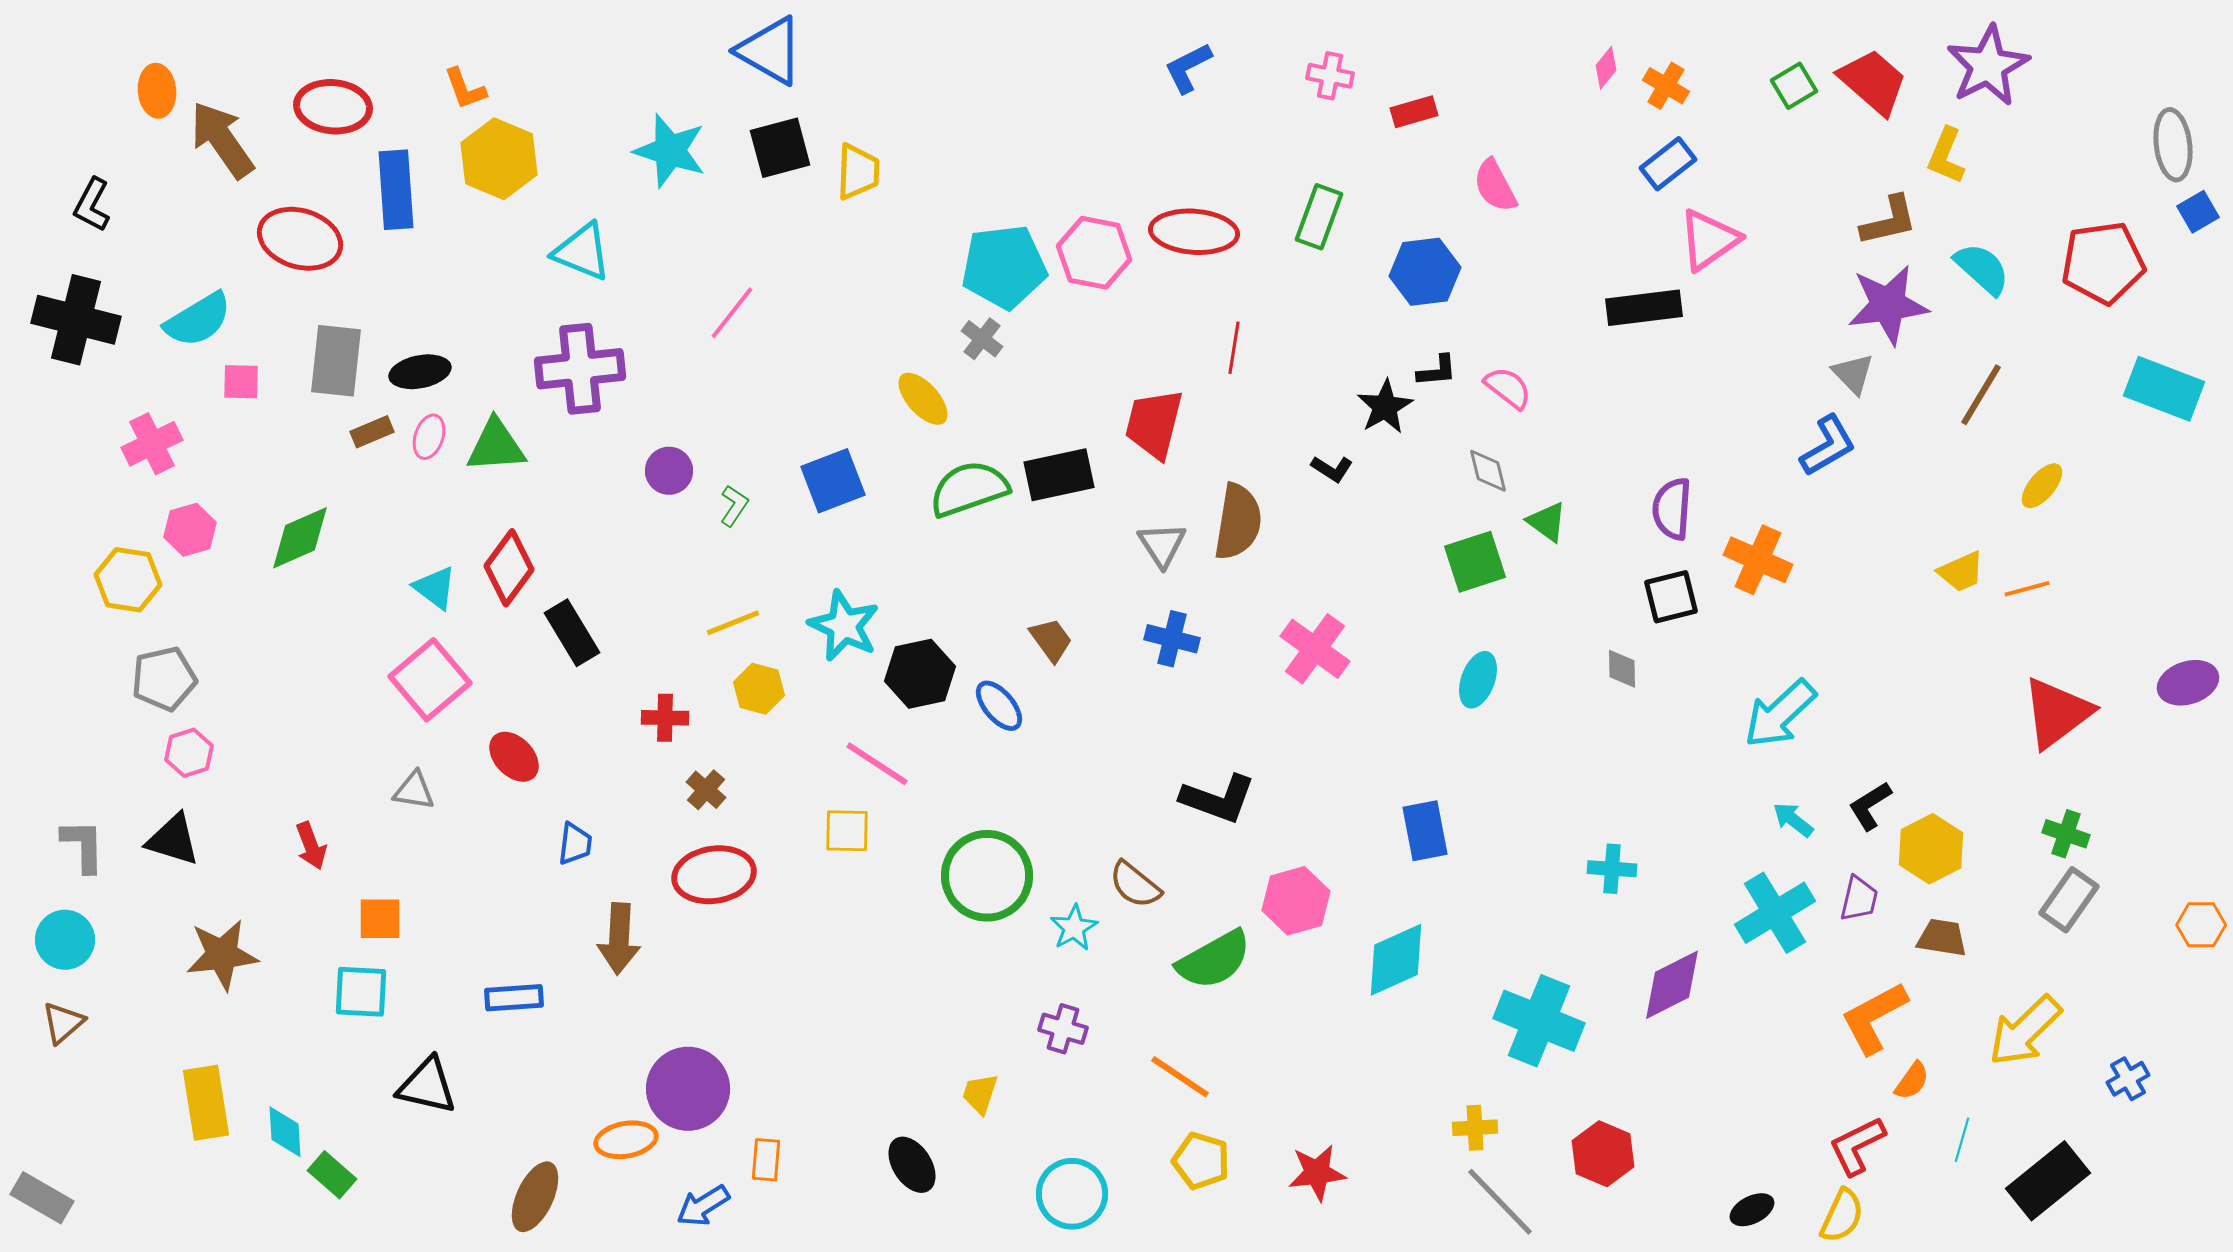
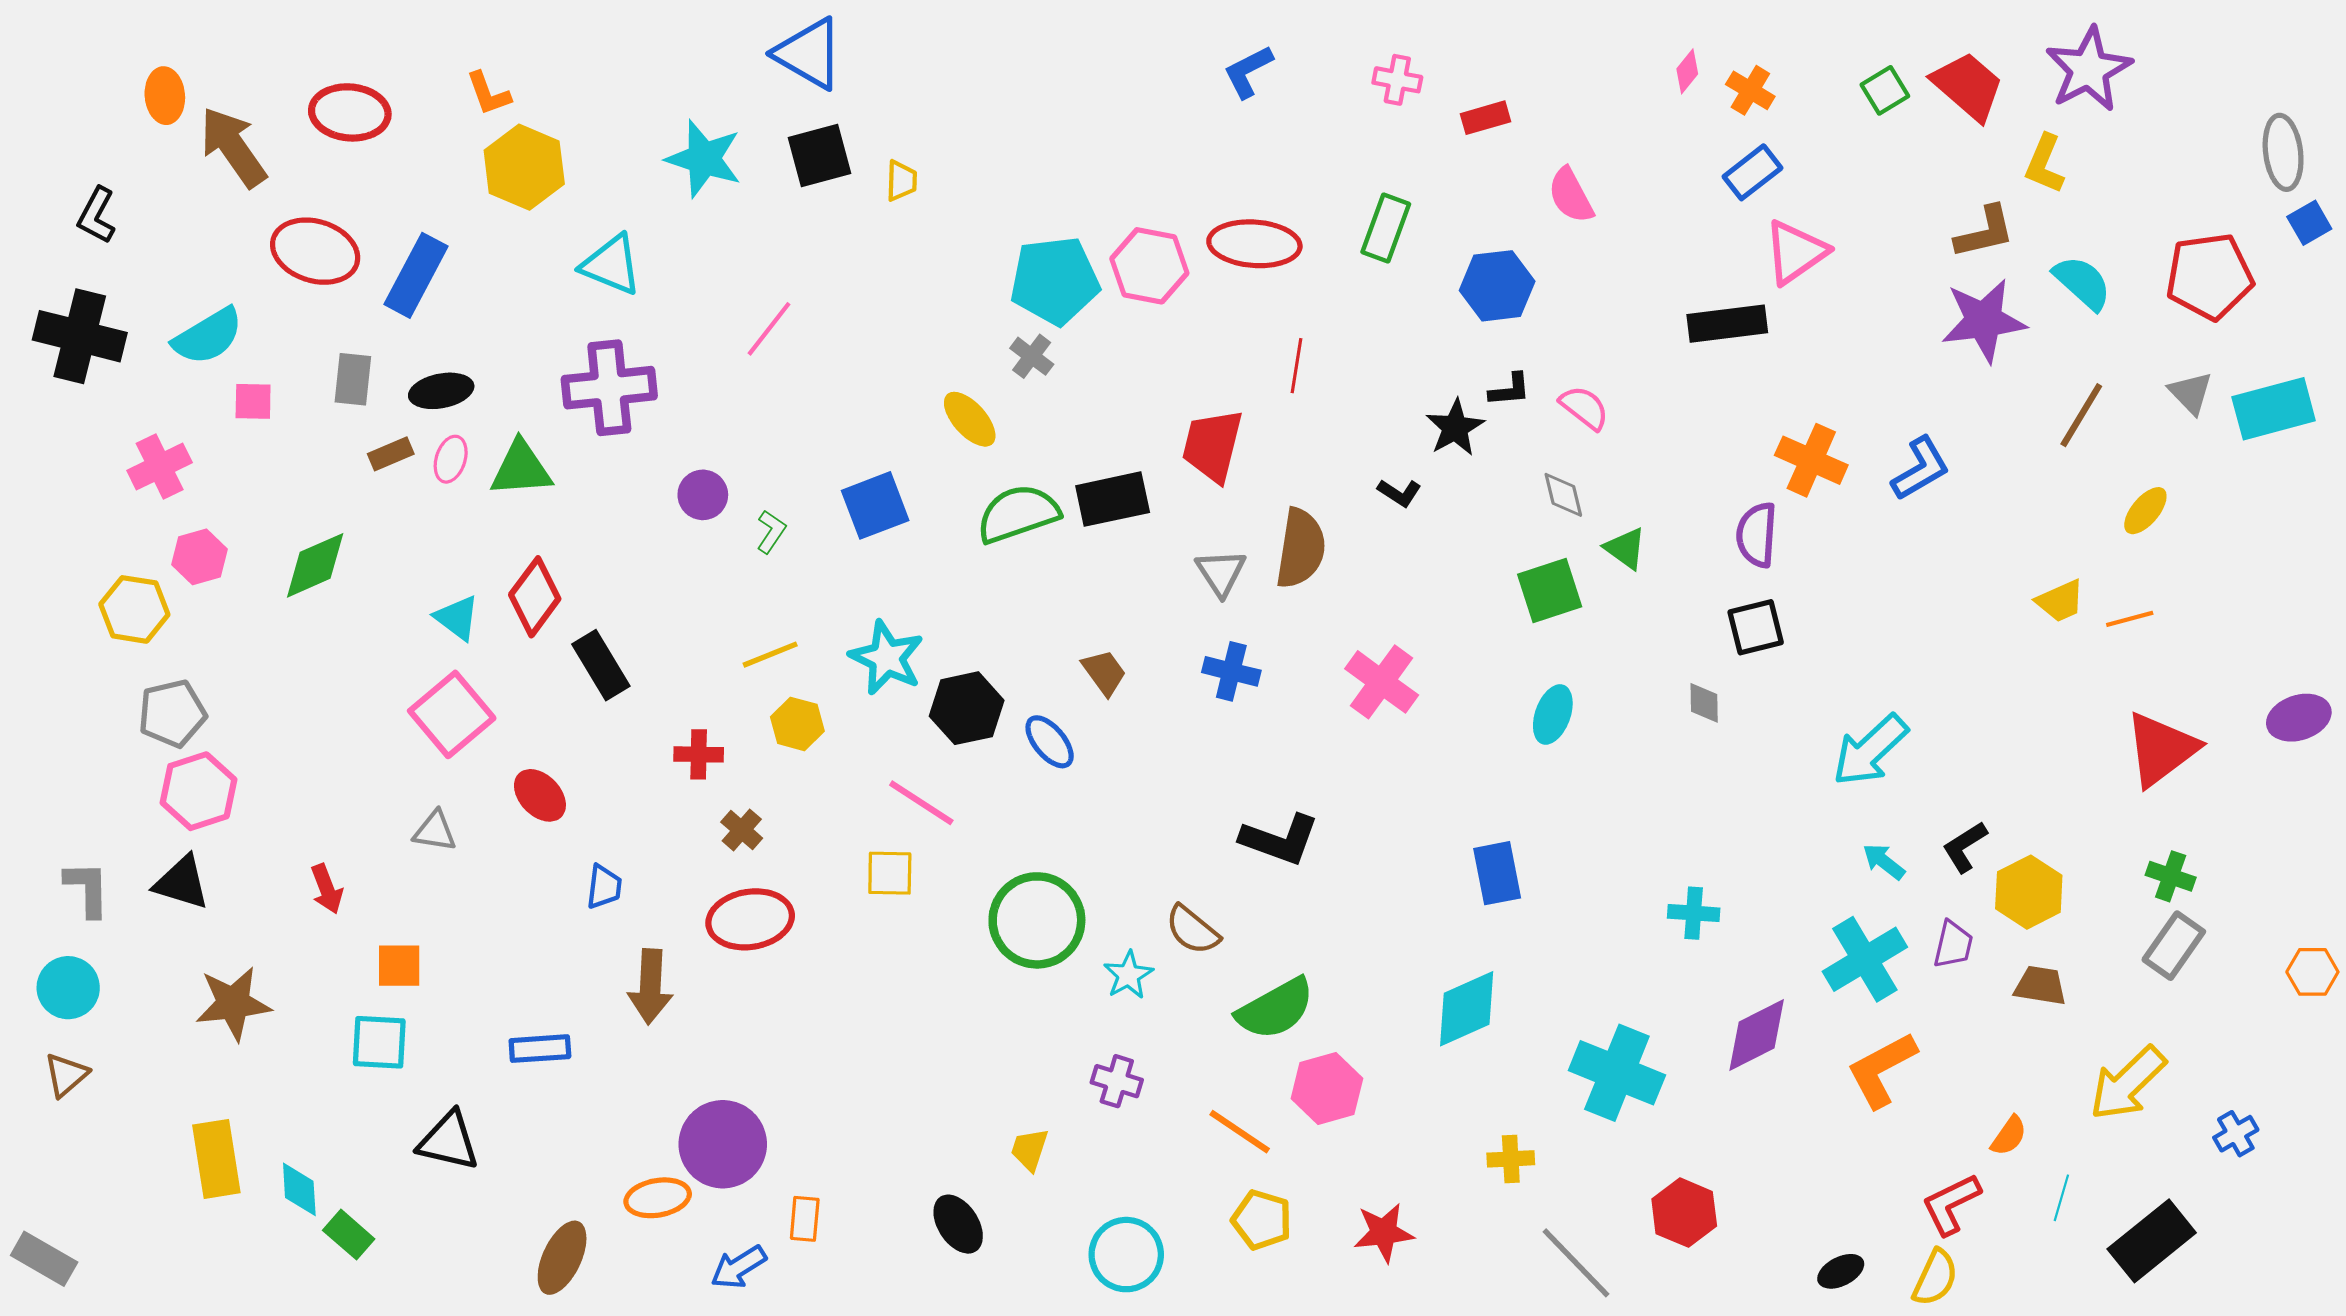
yellow trapezoid: (858, 172) -> (901, 181), size x0.7
blue rectangle: (396, 190) -> (416, 275), moved, turned 32
gray rectangle: (336, 361) -> (353, 379), size x0.7
gray triangle: (1853, 374) -> (2191, 393), moved
cyan rectangle: (2164, 389) -> (2274, 409), turned -36
orange cross: (1758, 560) -> (1811, 460), moved
pink hexagon: (189, 753) -> (198, 791), size x1.5
pink hexagon: (1296, 901) -> (1327, 1089), moved
orange L-shape: (1874, 1018) -> (1882, 1070), moved
yellow cross: (1475, 1128) -> (1511, 1159), moved

